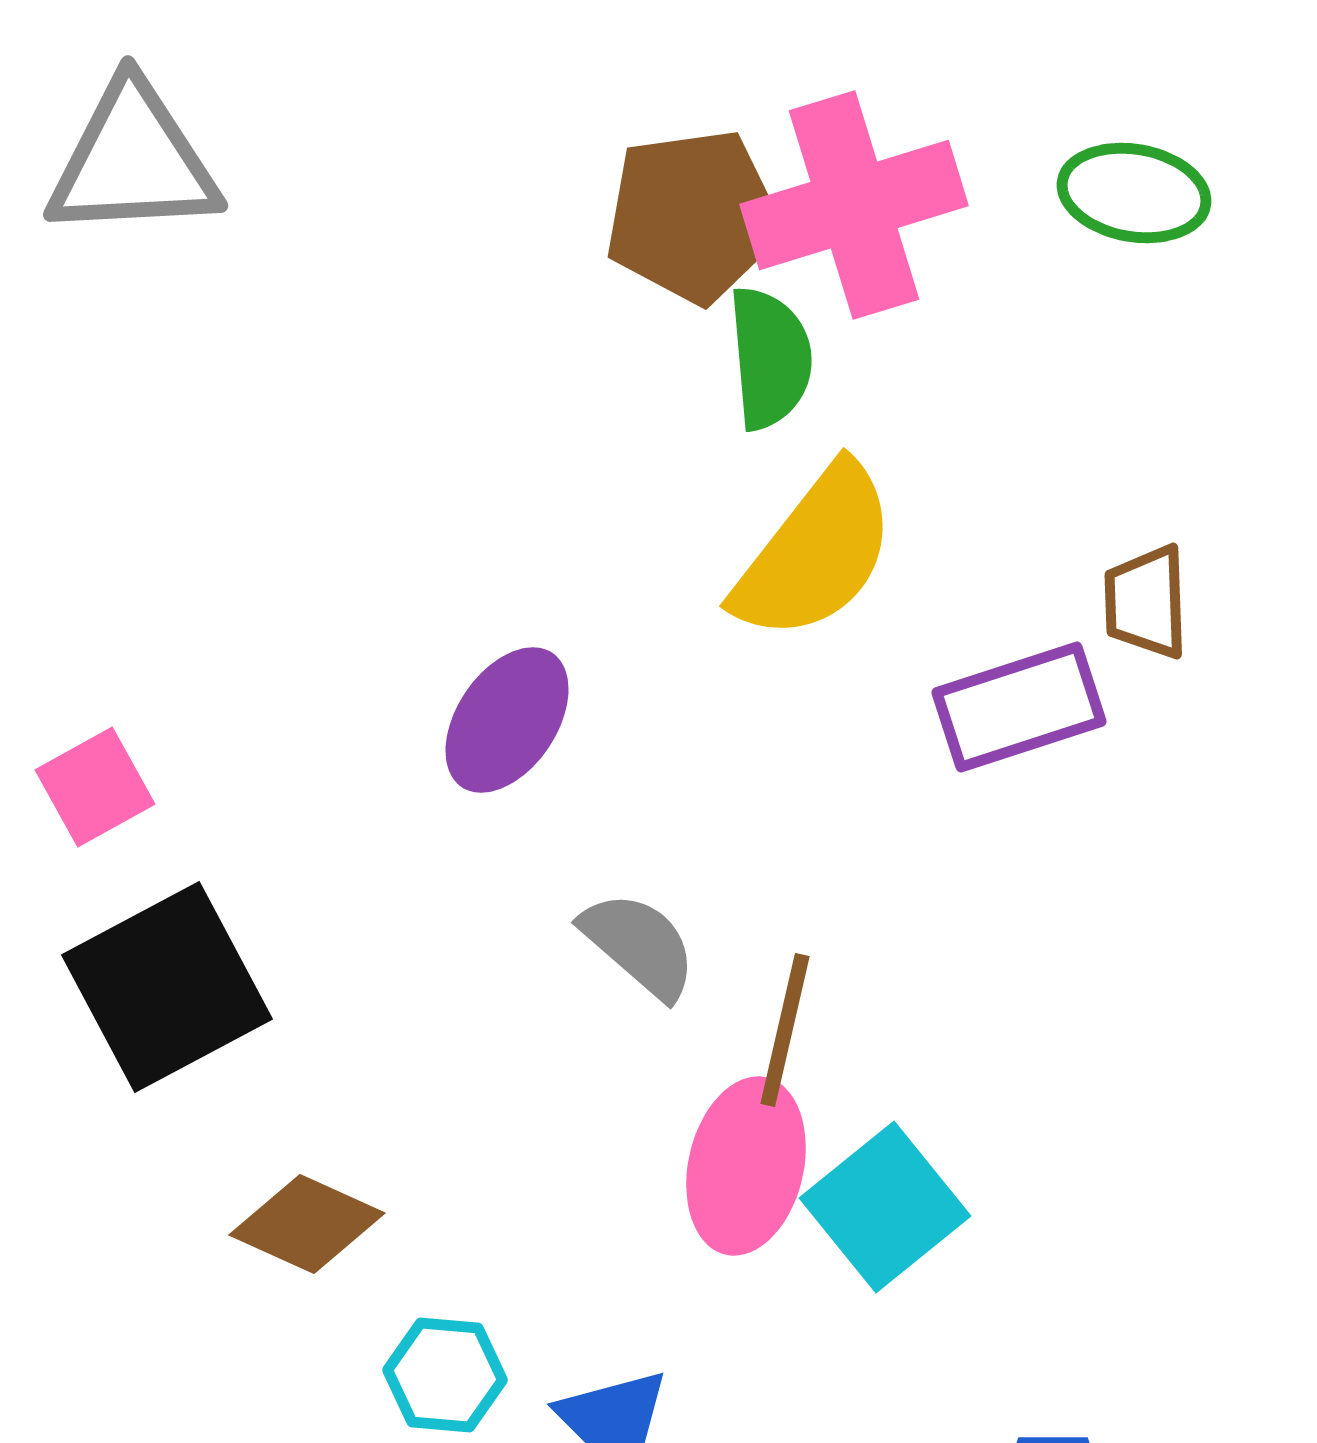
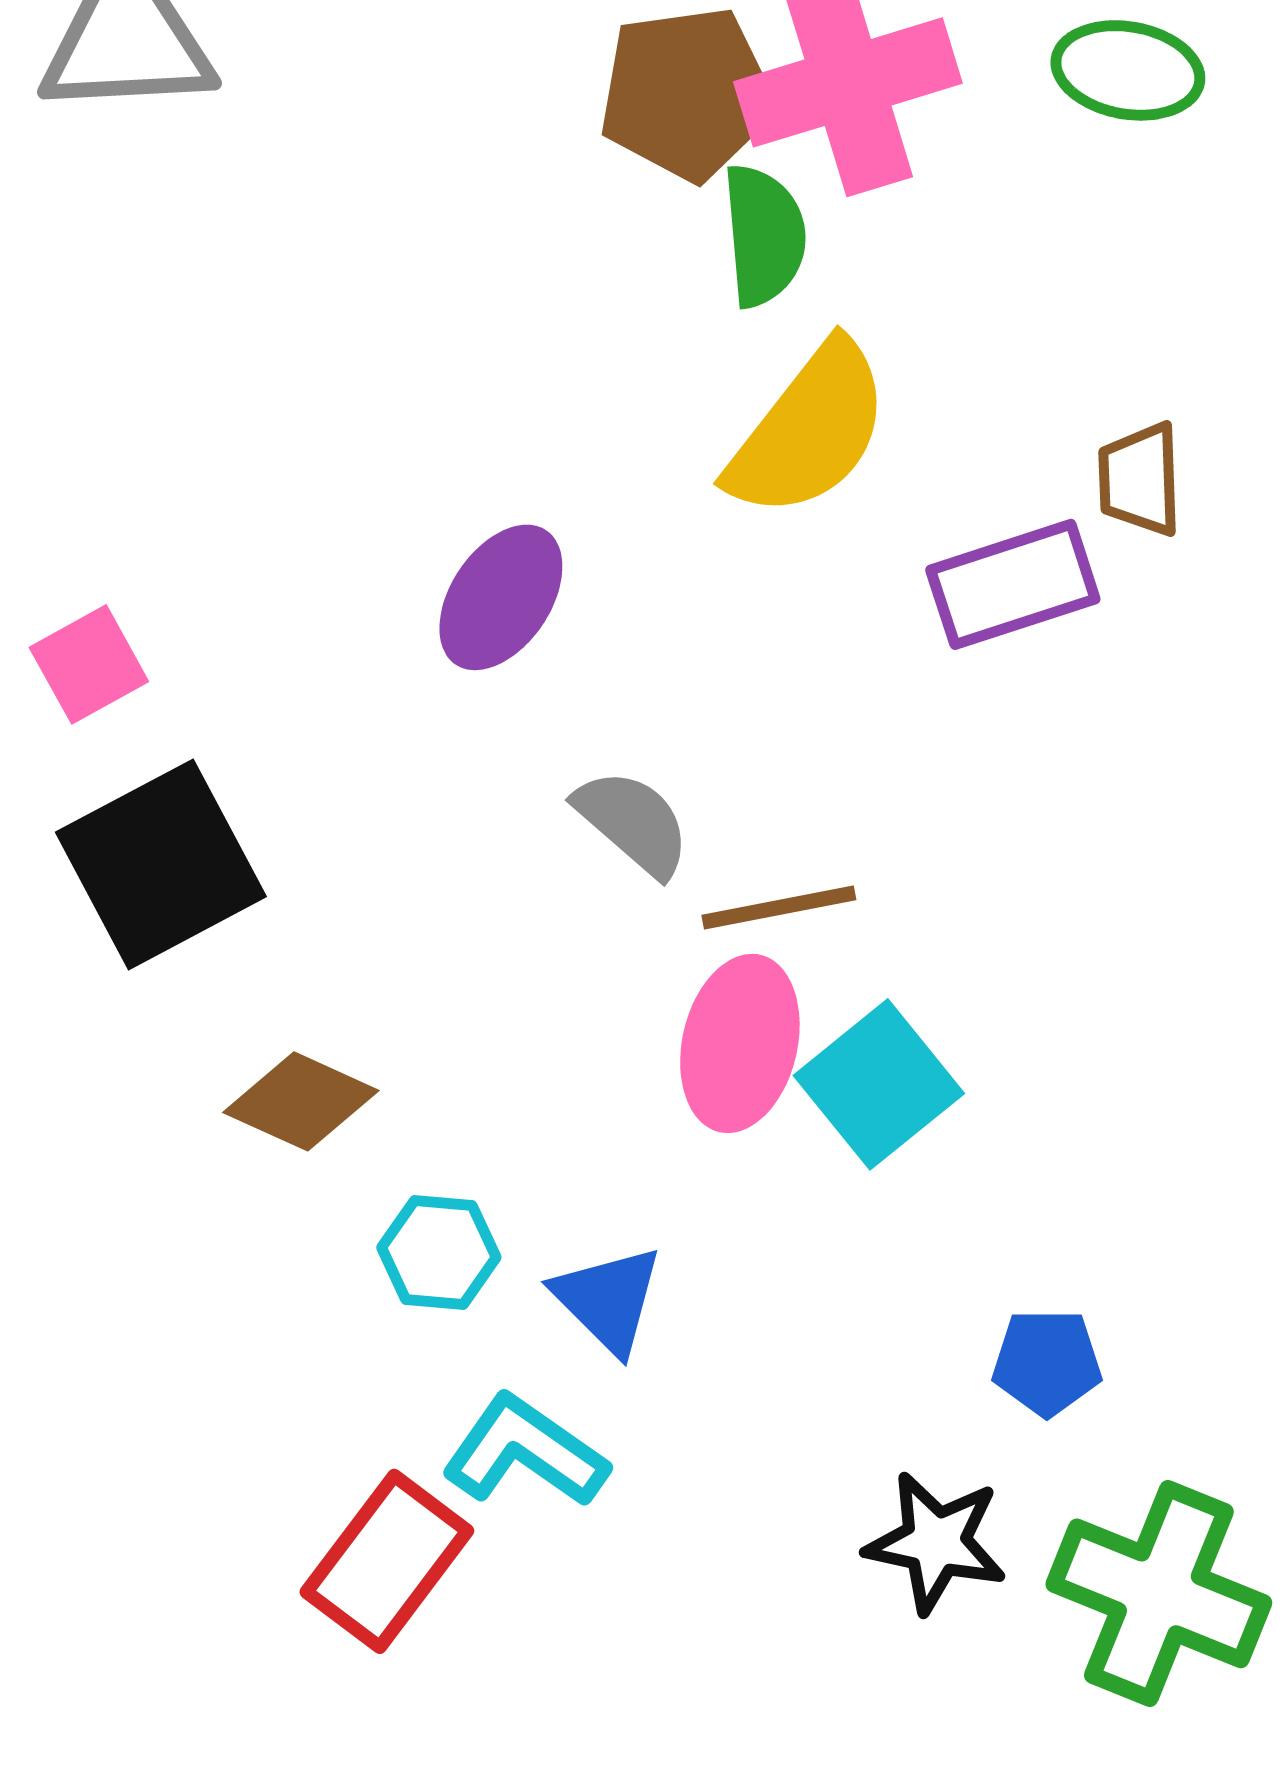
brown line: (785, 1030) -> (779, 907), turned 66

